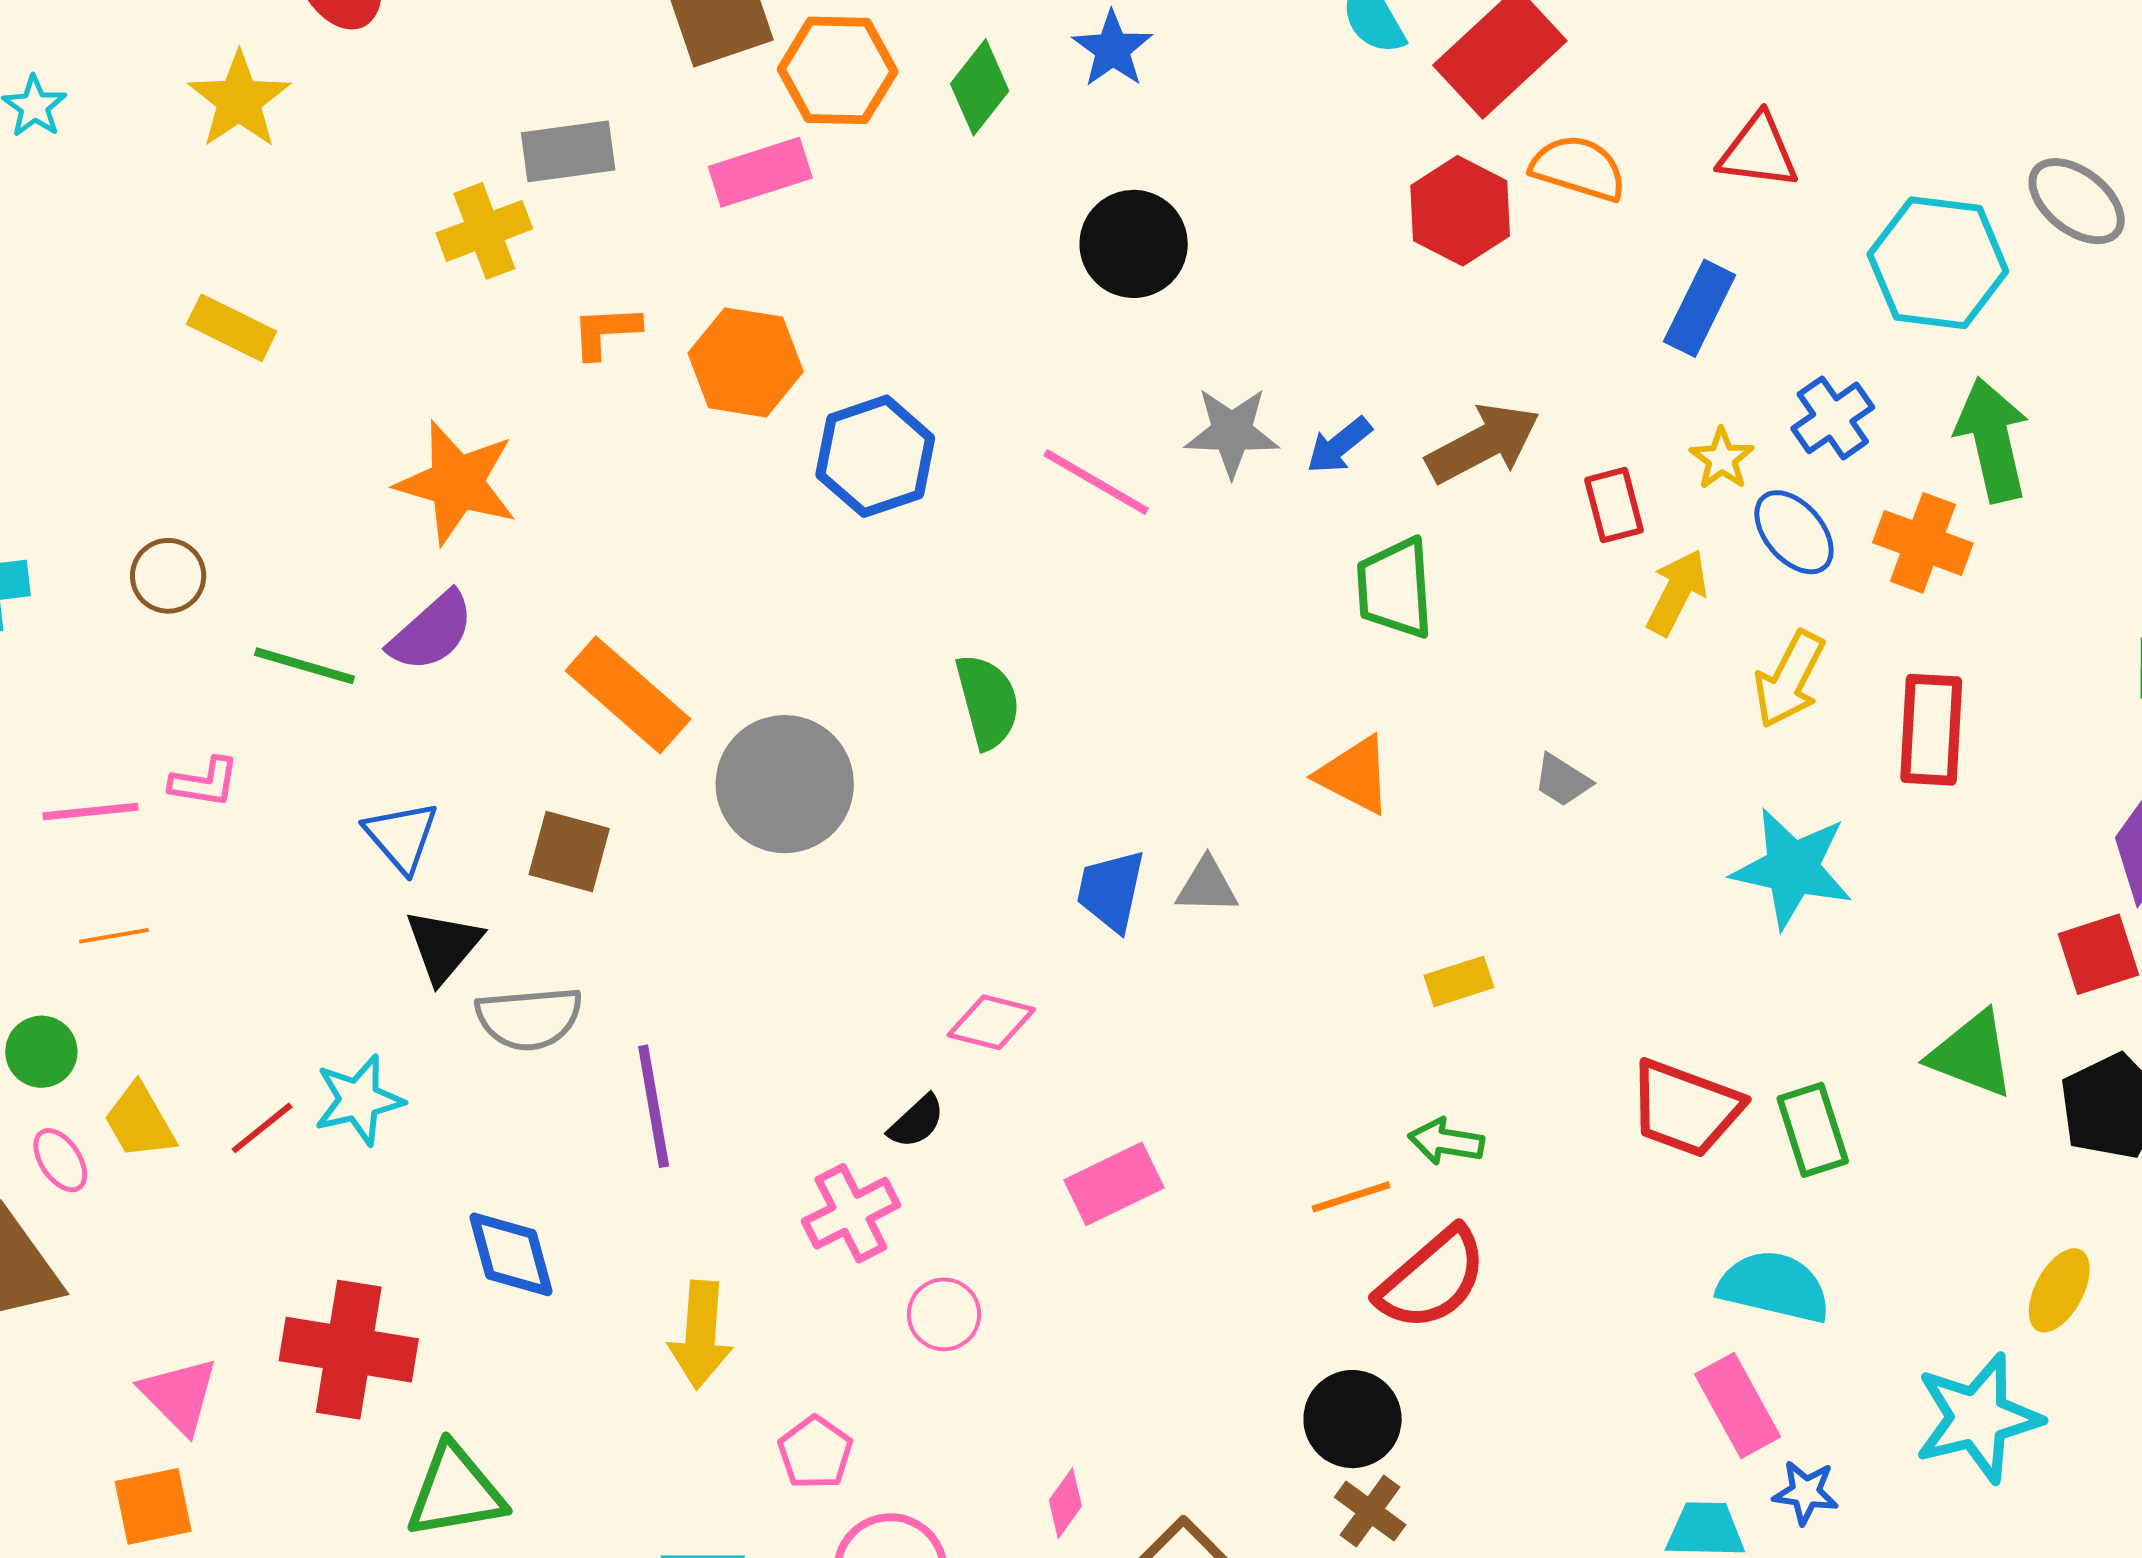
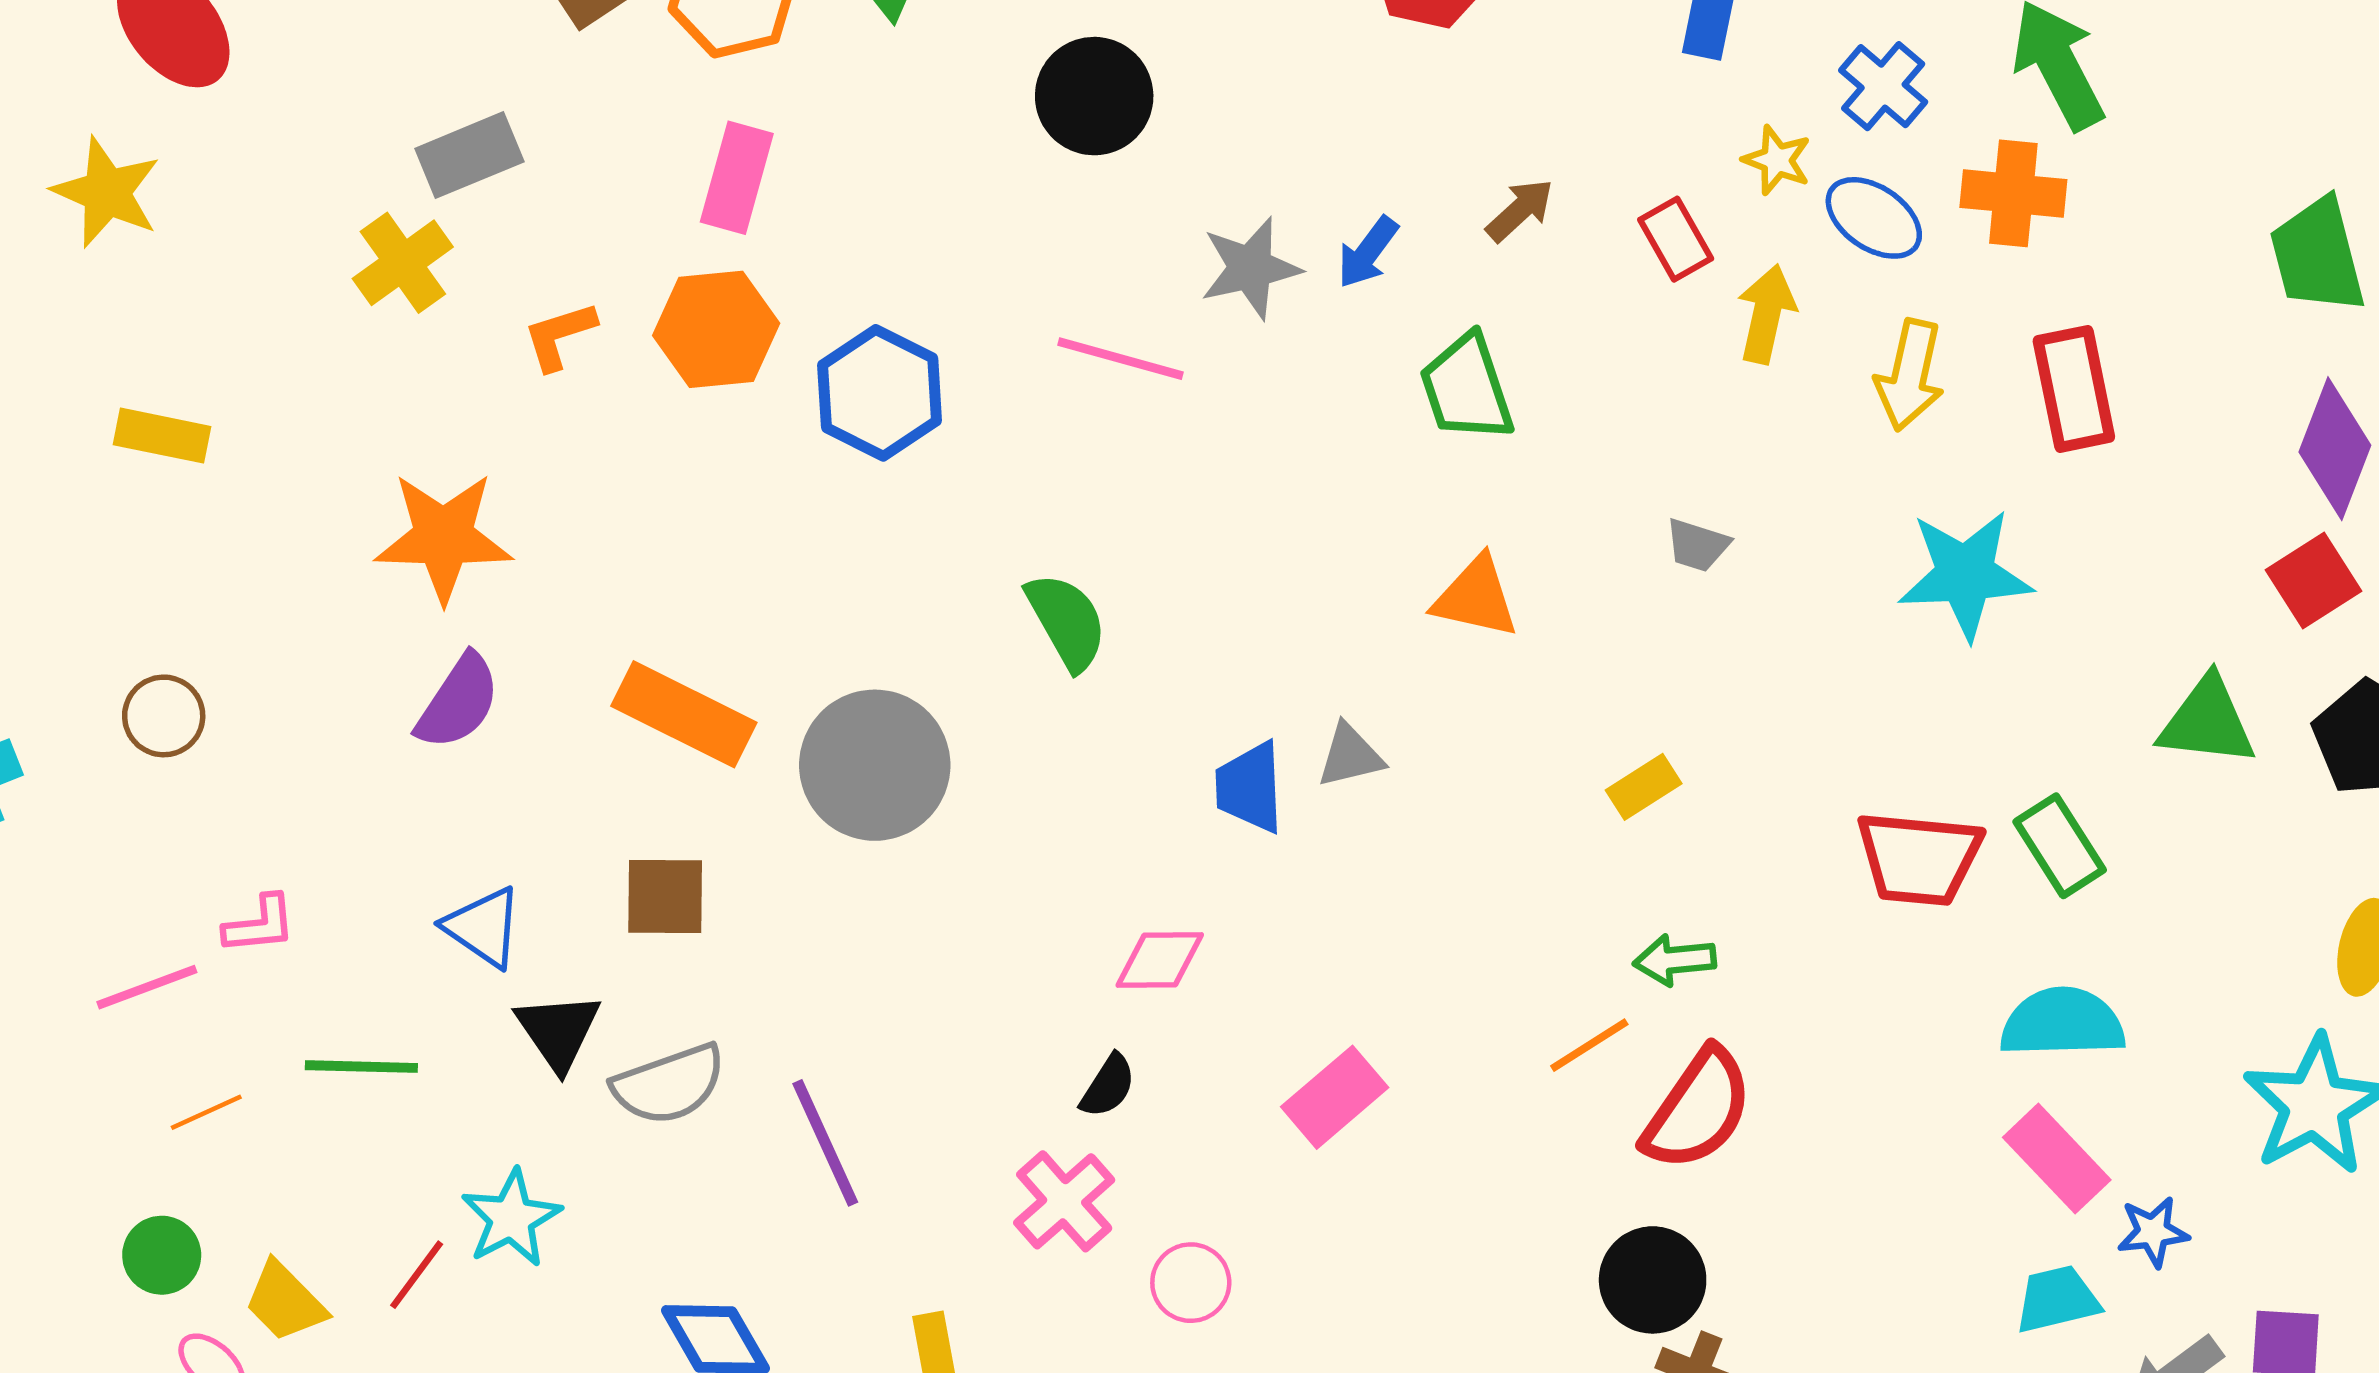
pink rectangle: (760, 172) -> (737, 178), moved, turned -42
brown arrow: (1483, 443) -> (1520, 210), size x0.6
green line: (304, 666) -> (361, 1067), moved

